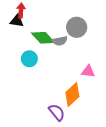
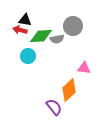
red arrow: (21, 10) -> (20, 30), moved, turned -80
black triangle: (17, 21) -> (25, 20), moved
green diamond: (43, 38) -> (41, 36), turned -50

